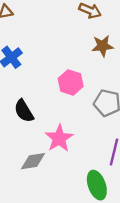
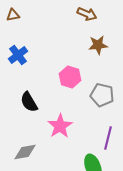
gray diamond: (33, 161) -> (25, 152), moved

